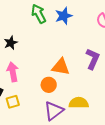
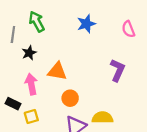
green arrow: (39, 14) -> (37, 22), moved
orange triangle: (61, 67) -> (57, 71), moved

